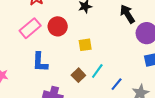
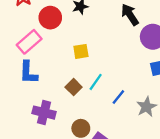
red circle: (58, 26) -> (50, 18), moved
pink rectangle: (30, 28) -> (29, 42), moved

